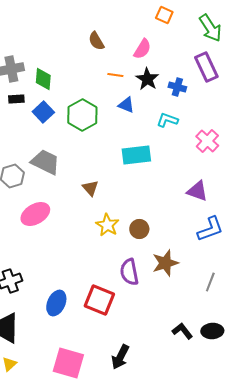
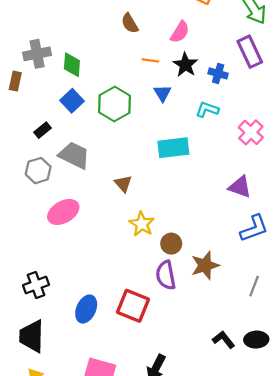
black rectangle: (16, 99) -> (43, 130), moved, turned -35
blue triangle: (126, 105) -> (162, 93), turned 36
brown circle: (139, 229) -> (171, 244), moved

